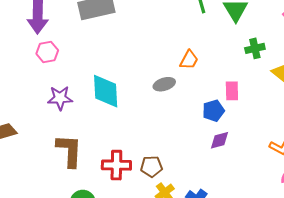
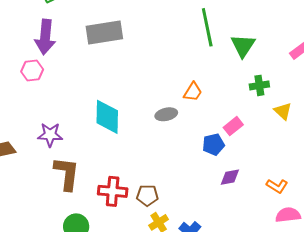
pink hexagon: (47, 52) -> (32, 70), moved
pink rectangle: (232, 91) -> (233, 126), turned 48
purple star: (60, 98) -> (50, 135), moved
purple diamond: (219, 140) -> (230, 177), moved

